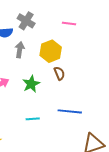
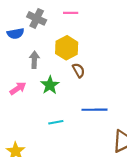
pink line: (69, 23) -> (71, 13), moved
gray arrow: (20, 50) -> (34, 60), moved

